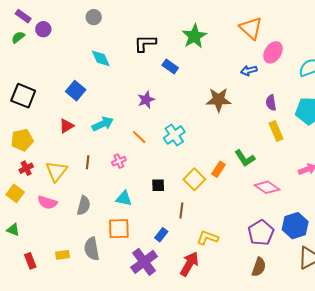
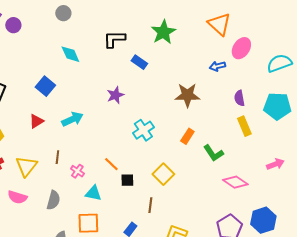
orange line: (139, 137) -> (111, 164), moved
pink cross: (119, 161) -> (77, 171), moved, turned -32
orange rectangle: (219, 169) -> (187, 136), moved

